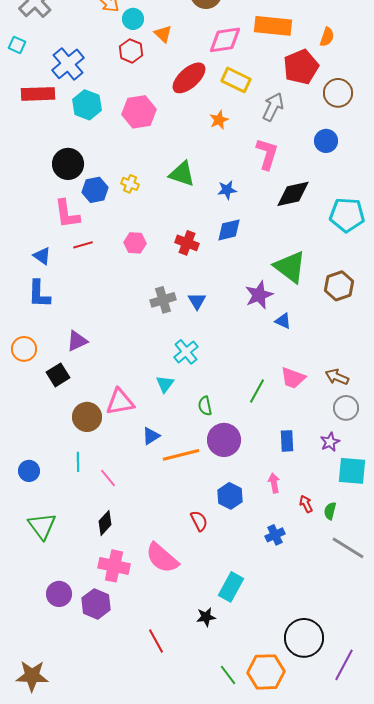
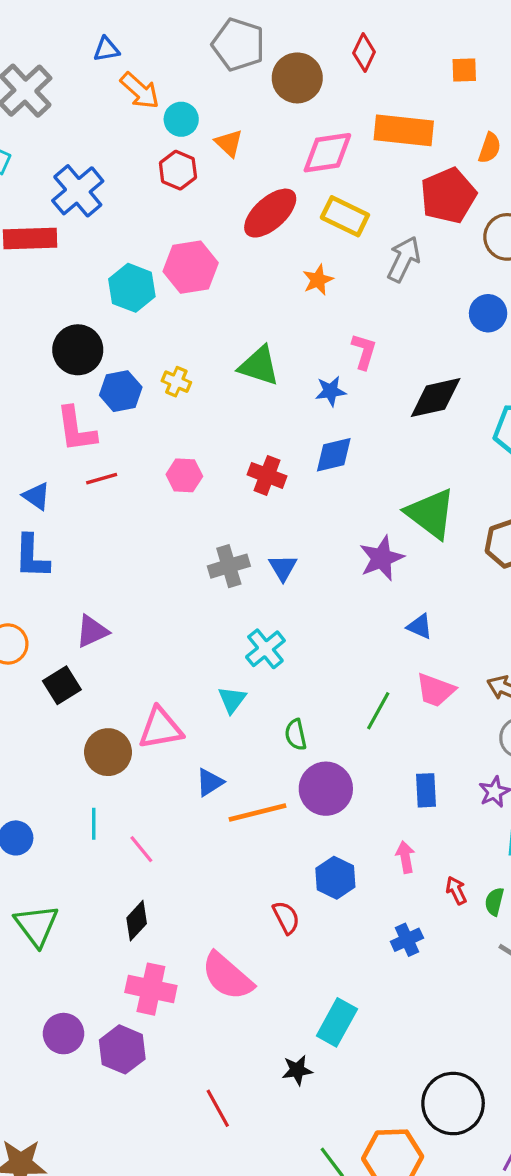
cyan hexagon: (87, 105) -> (132, 288), moved
pink L-shape: (267, 154) -> (364, 351), moved, size x0.7
blue triangle: (283, 321) -> (420, 626), moved

